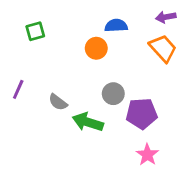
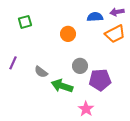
blue semicircle: (116, 26) -> (95, 17), moved
orange trapezoid: (163, 48) -> (115, 34), turned 105
pink star: (147, 155) -> (86, 109), moved

